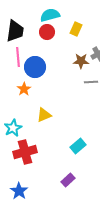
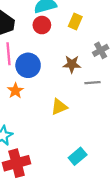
brown star: (81, 61) -> (72, 64), moved
yellow triangle: (44, 115) -> (59, 107), moved

